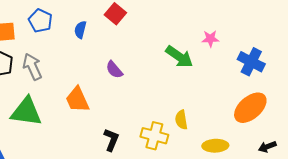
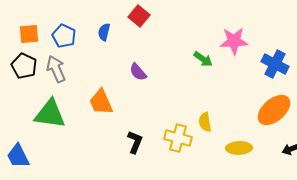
blue pentagon: (40, 21) -> (64, 36), moved
pink star: (210, 39) -> (234, 41), size x1.6
green arrow: (179, 57) -> (203, 59), size x0.7

